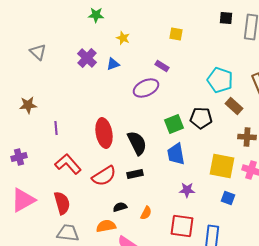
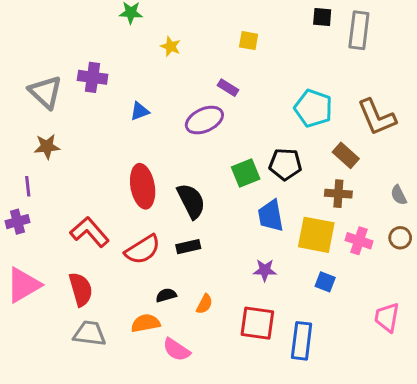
gray triangle: (38, 52) -> (45, 92), moved, size x1.4
purple cross: (87, 58) -> (93, 77), moved, turned -36
blue triangle: (113, 64) -> (140, 111), moved
brown star: (28, 105) -> (47, 147), moved
brown rectangle: (234, 106) -> (346, 155), moved
purple line: (56, 128) -> (28, 186), moved
brown cross: (247, 137) -> (338, 194), moved
blue trapezoid: (176, 154) -> (271, 216), moved

